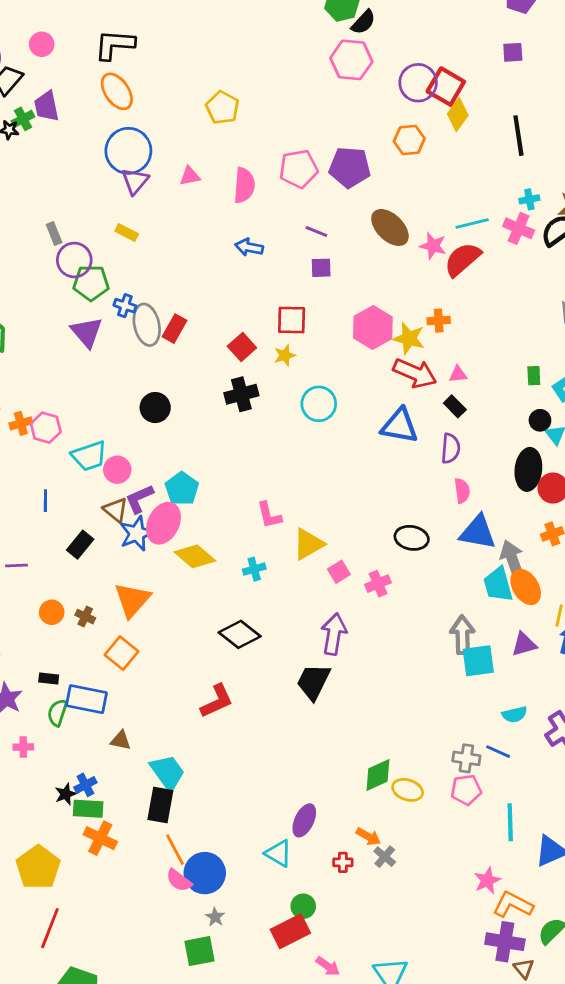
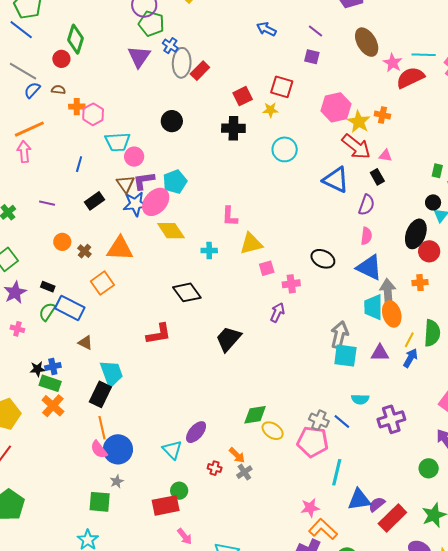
orange triangle: (132, 600) -> (120, 249), turned 36
purple arrow: (334, 634) -> (277, 313), moved, size x0.7
pink pentagon: (466, 790) -> (313, 442), size x1.4

